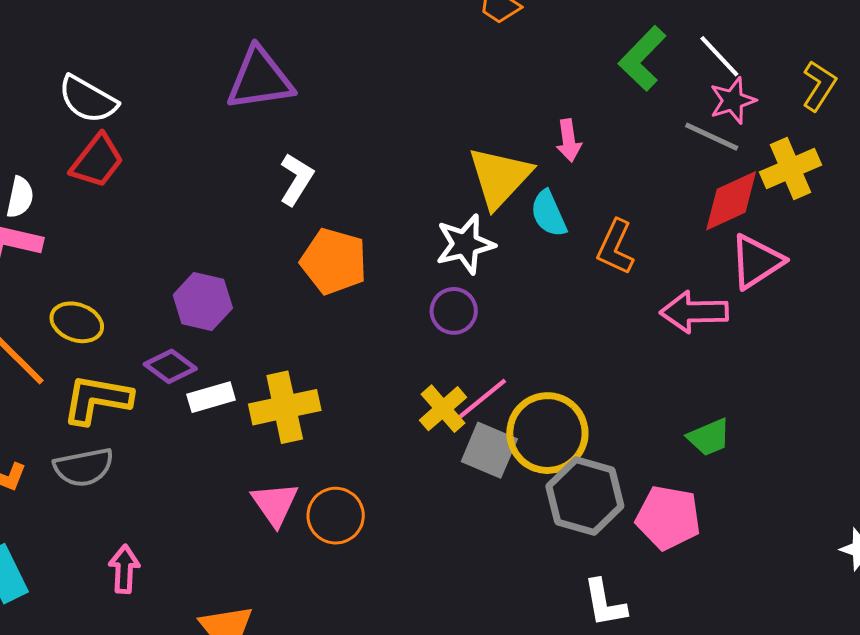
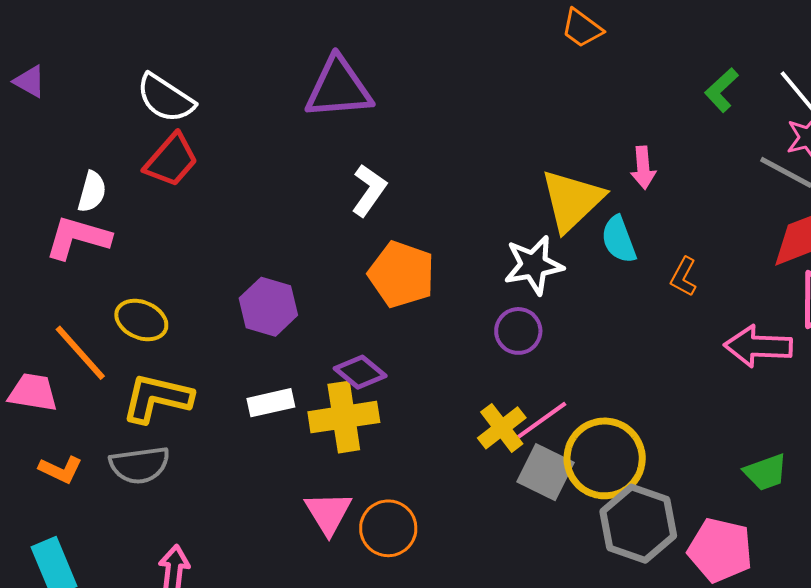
green L-shape: (642, 58) -> (722, 90), size x0.7
orange L-shape: (616, 247) -> (684, 277), size x0.7
purple diamond: (170, 366) -> (360, 372), moved

